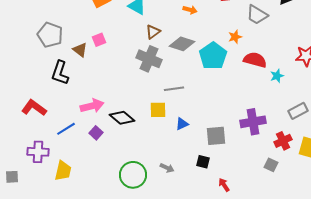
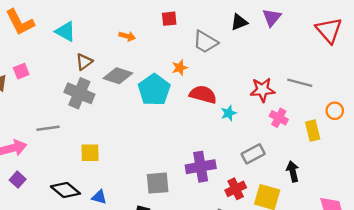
gray line: (174, 89) -> (48, 128), moved
black diamond: (122, 118) -> (65, 190), moved
blue triangle: (182, 124) -> (99, 197), moved, turned 40

